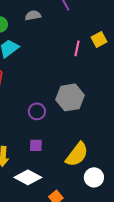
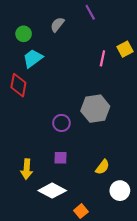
gray semicircle: (33, 15) -> (57, 25), turned -42
yellow semicircle: (77, 154) -> (102, 167), size x0.6

